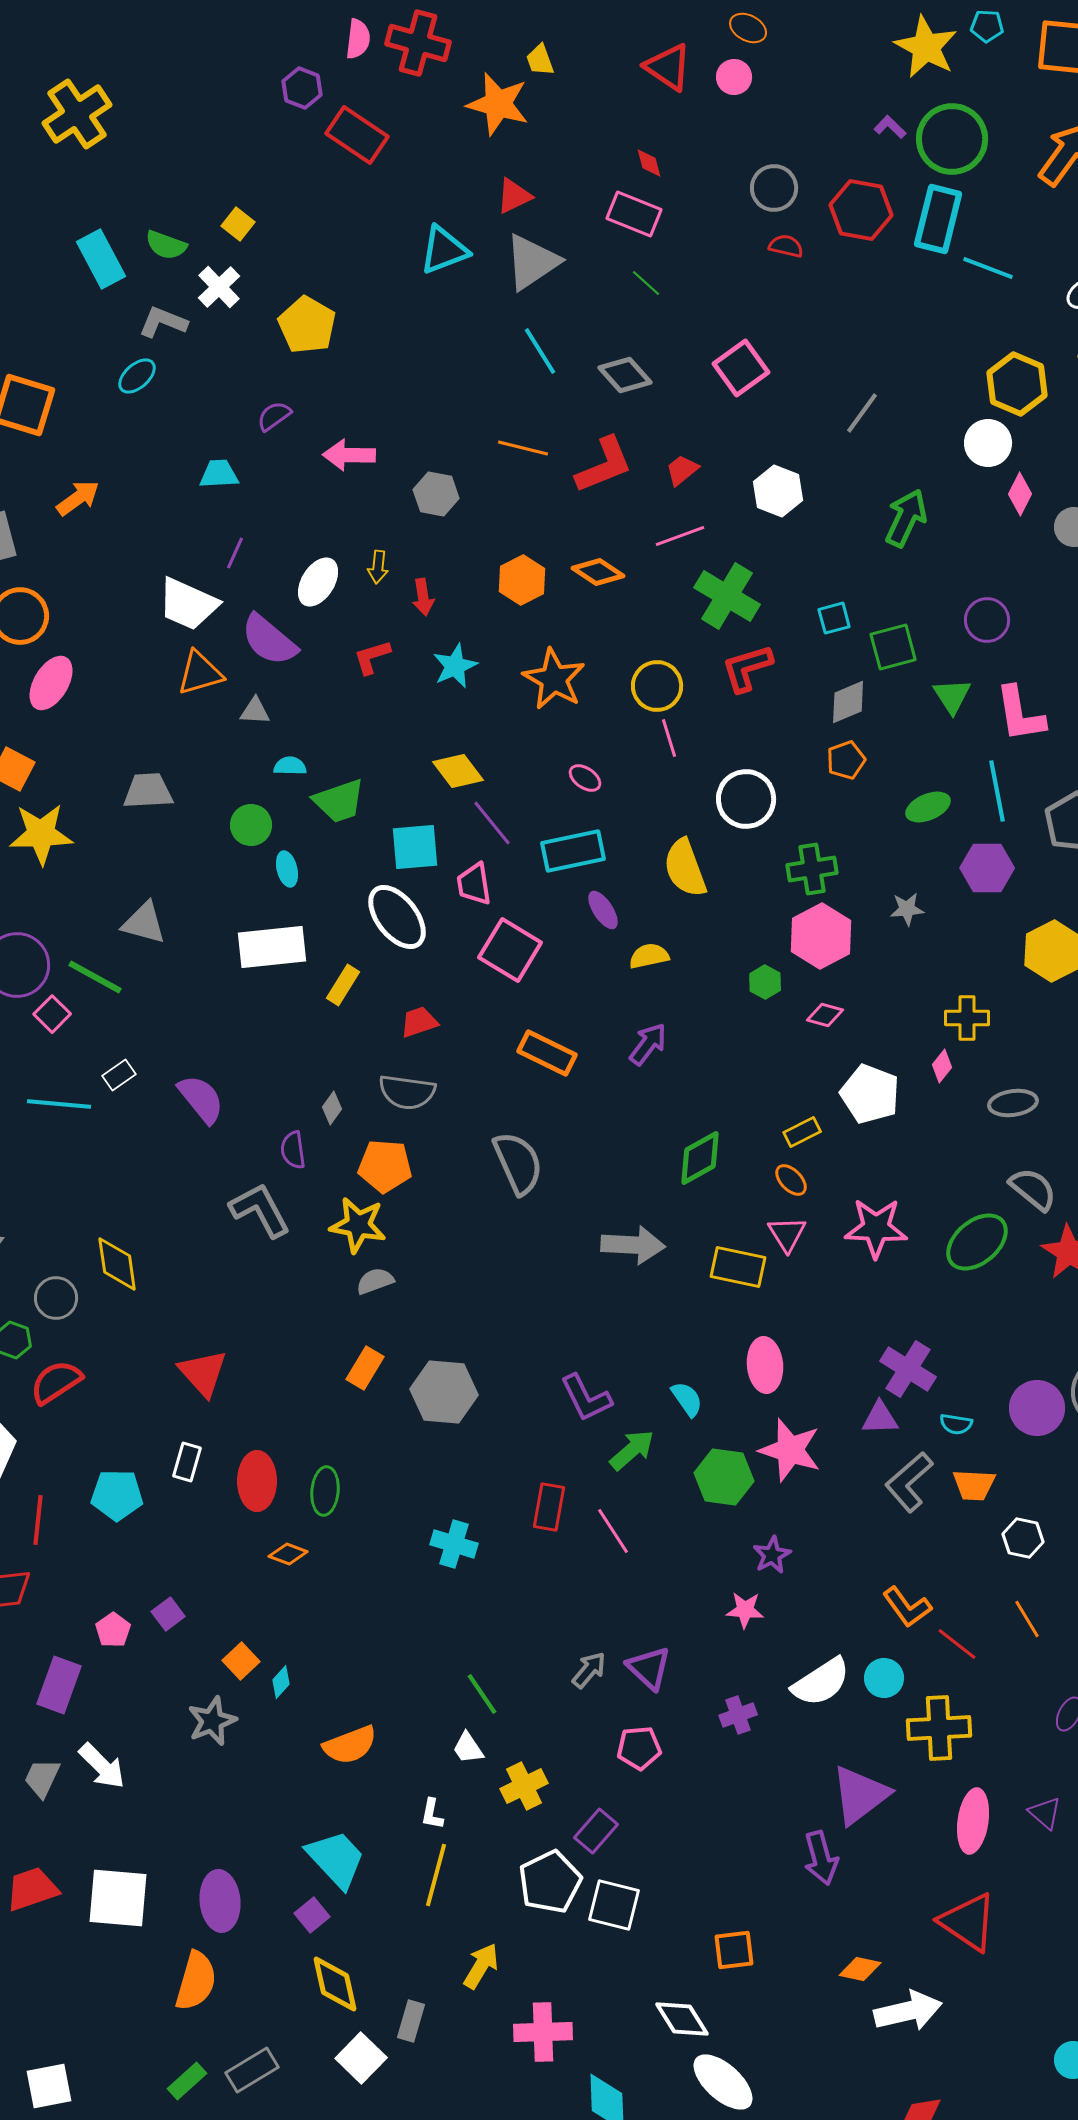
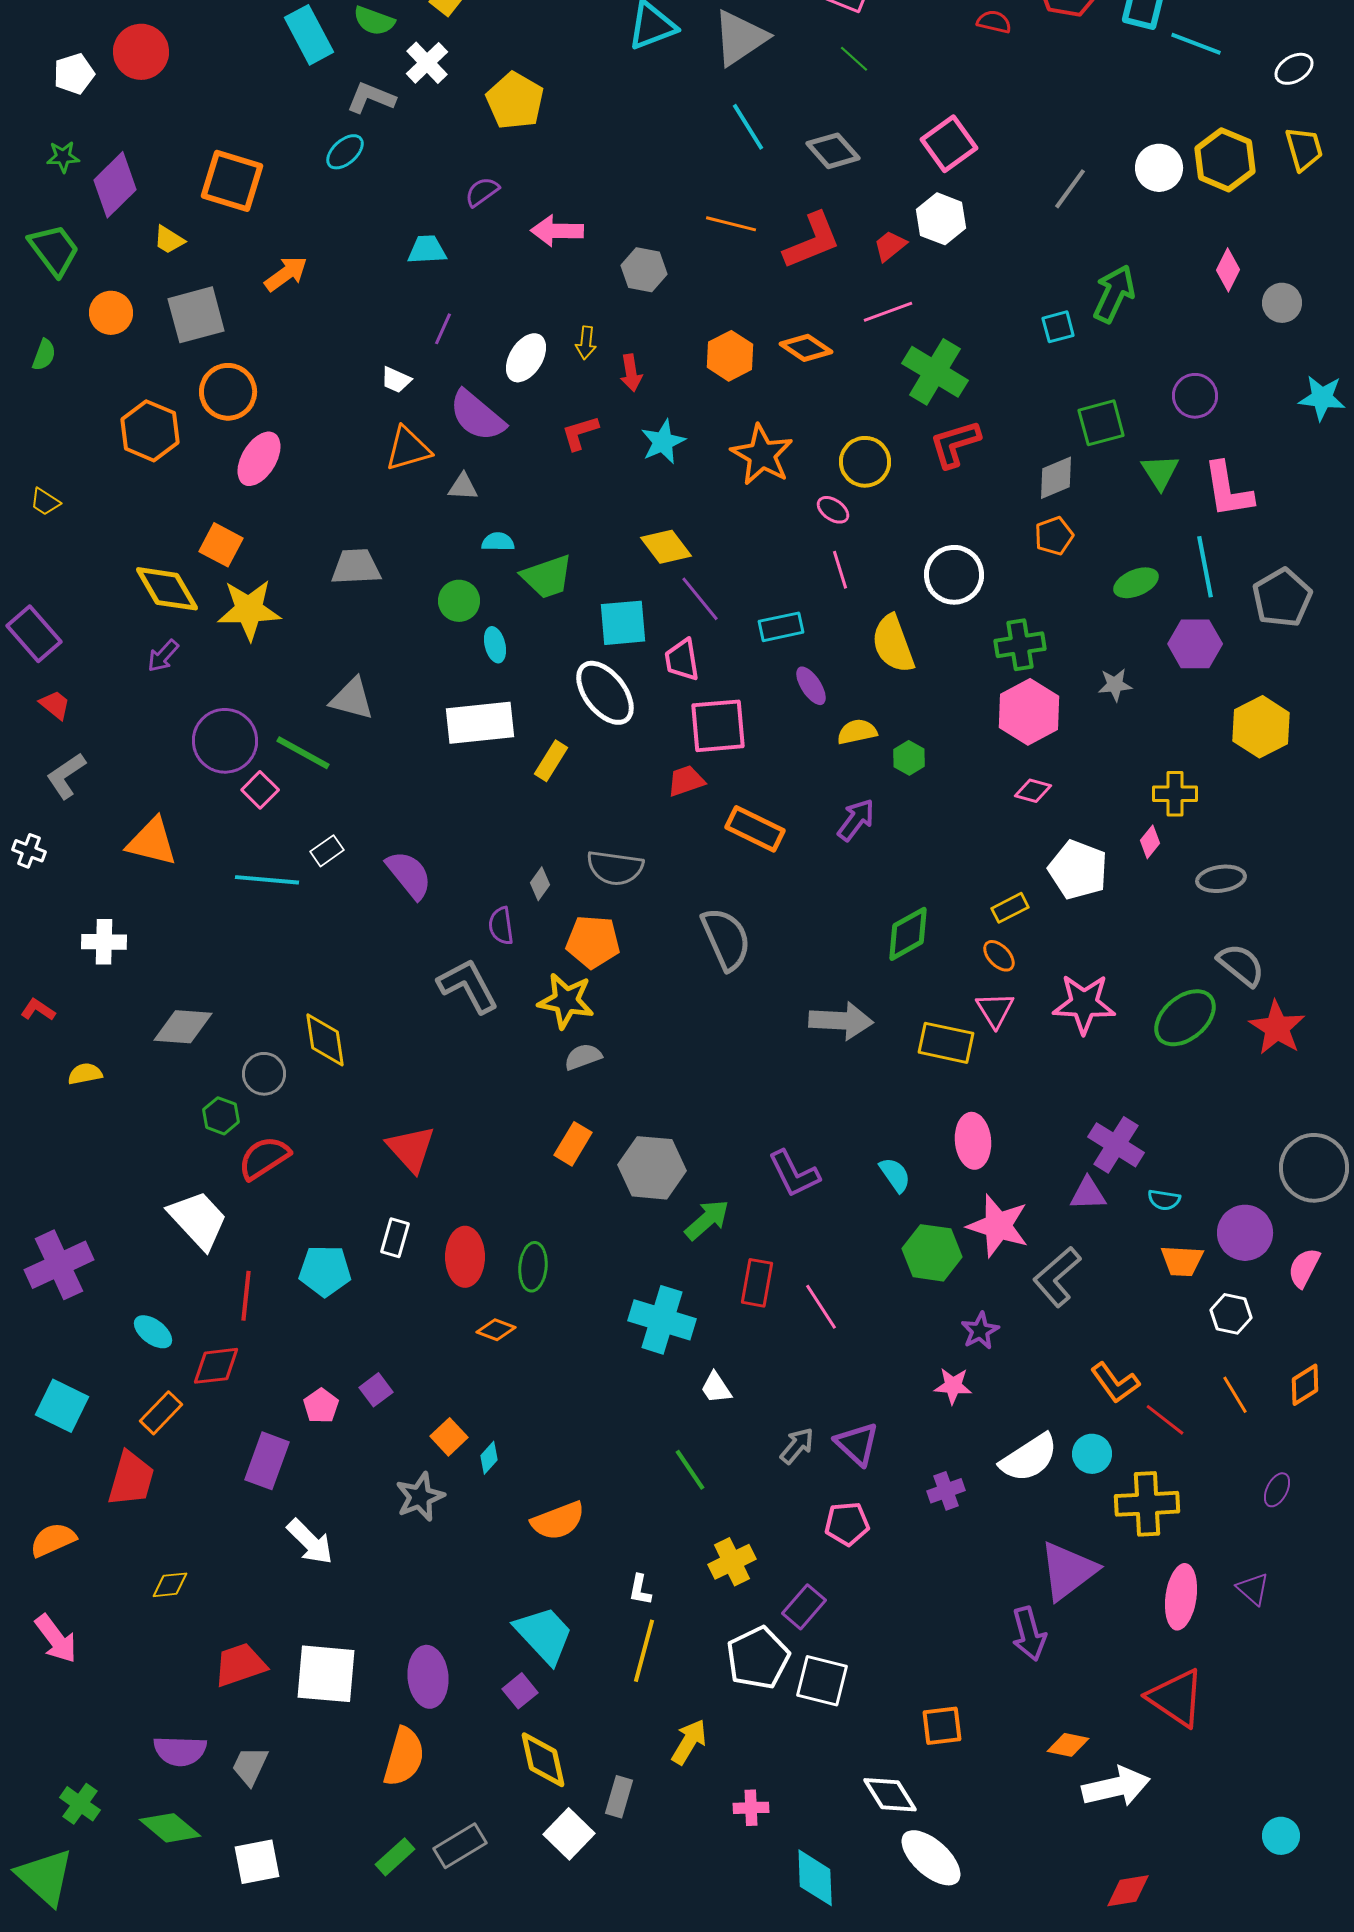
white circle: (988, 443) -> (1159, 168), moved
white hexagon: (778, 491) -> (941, 219), moved
white trapezoid: (188, 604) -> (396, 380), size x0.5
cyan square: (834, 618) -> (1058, 327), moved
pink line: (669, 738) -> (840, 570), moved
pink ellipse: (585, 778) -> (833, 510), moved
cyan rectangle: (573, 851) -> (781, 627), size x0.7
pink square: (510, 950) -> (718, 726), turned -36
green hexagon: (765, 982) -> (909, 758), moved
red trapezoid: (419, 1022) -> (686, 781), moved
purple circle: (1037, 1408) -> (1245, 1233), moved
green arrow: (632, 1450) -> (707, 1220), moved
gray L-shape: (909, 1482) -> (1057, 1277), moved
cyan cross: (454, 1544) -> (662, 1320), size x1.4
white trapezoid: (468, 1748) -> (716, 1388), moved
gray trapezoid: (42, 1778) -> (250, 1766), moved
pink cross: (543, 2032) -> (751, 1808), size x0.6

